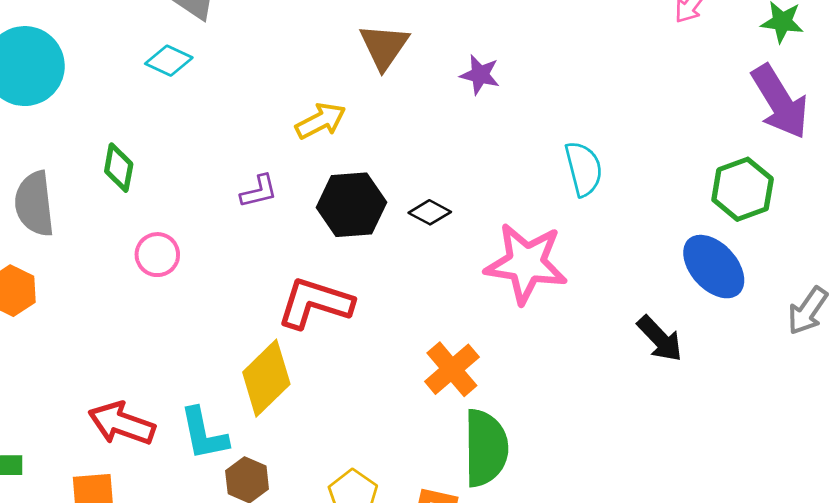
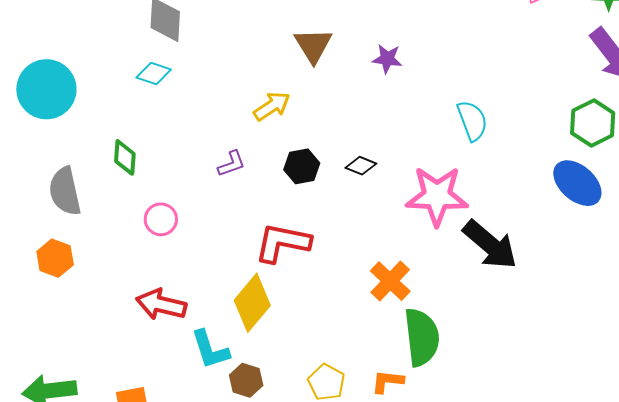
black hexagon: (351, 205) -> (302, 166), size x0.7
black arrow: (660, 339) -> (490, 245), moved, size x1.5
red arrow: (122, 424) -> (161, 304), moved

